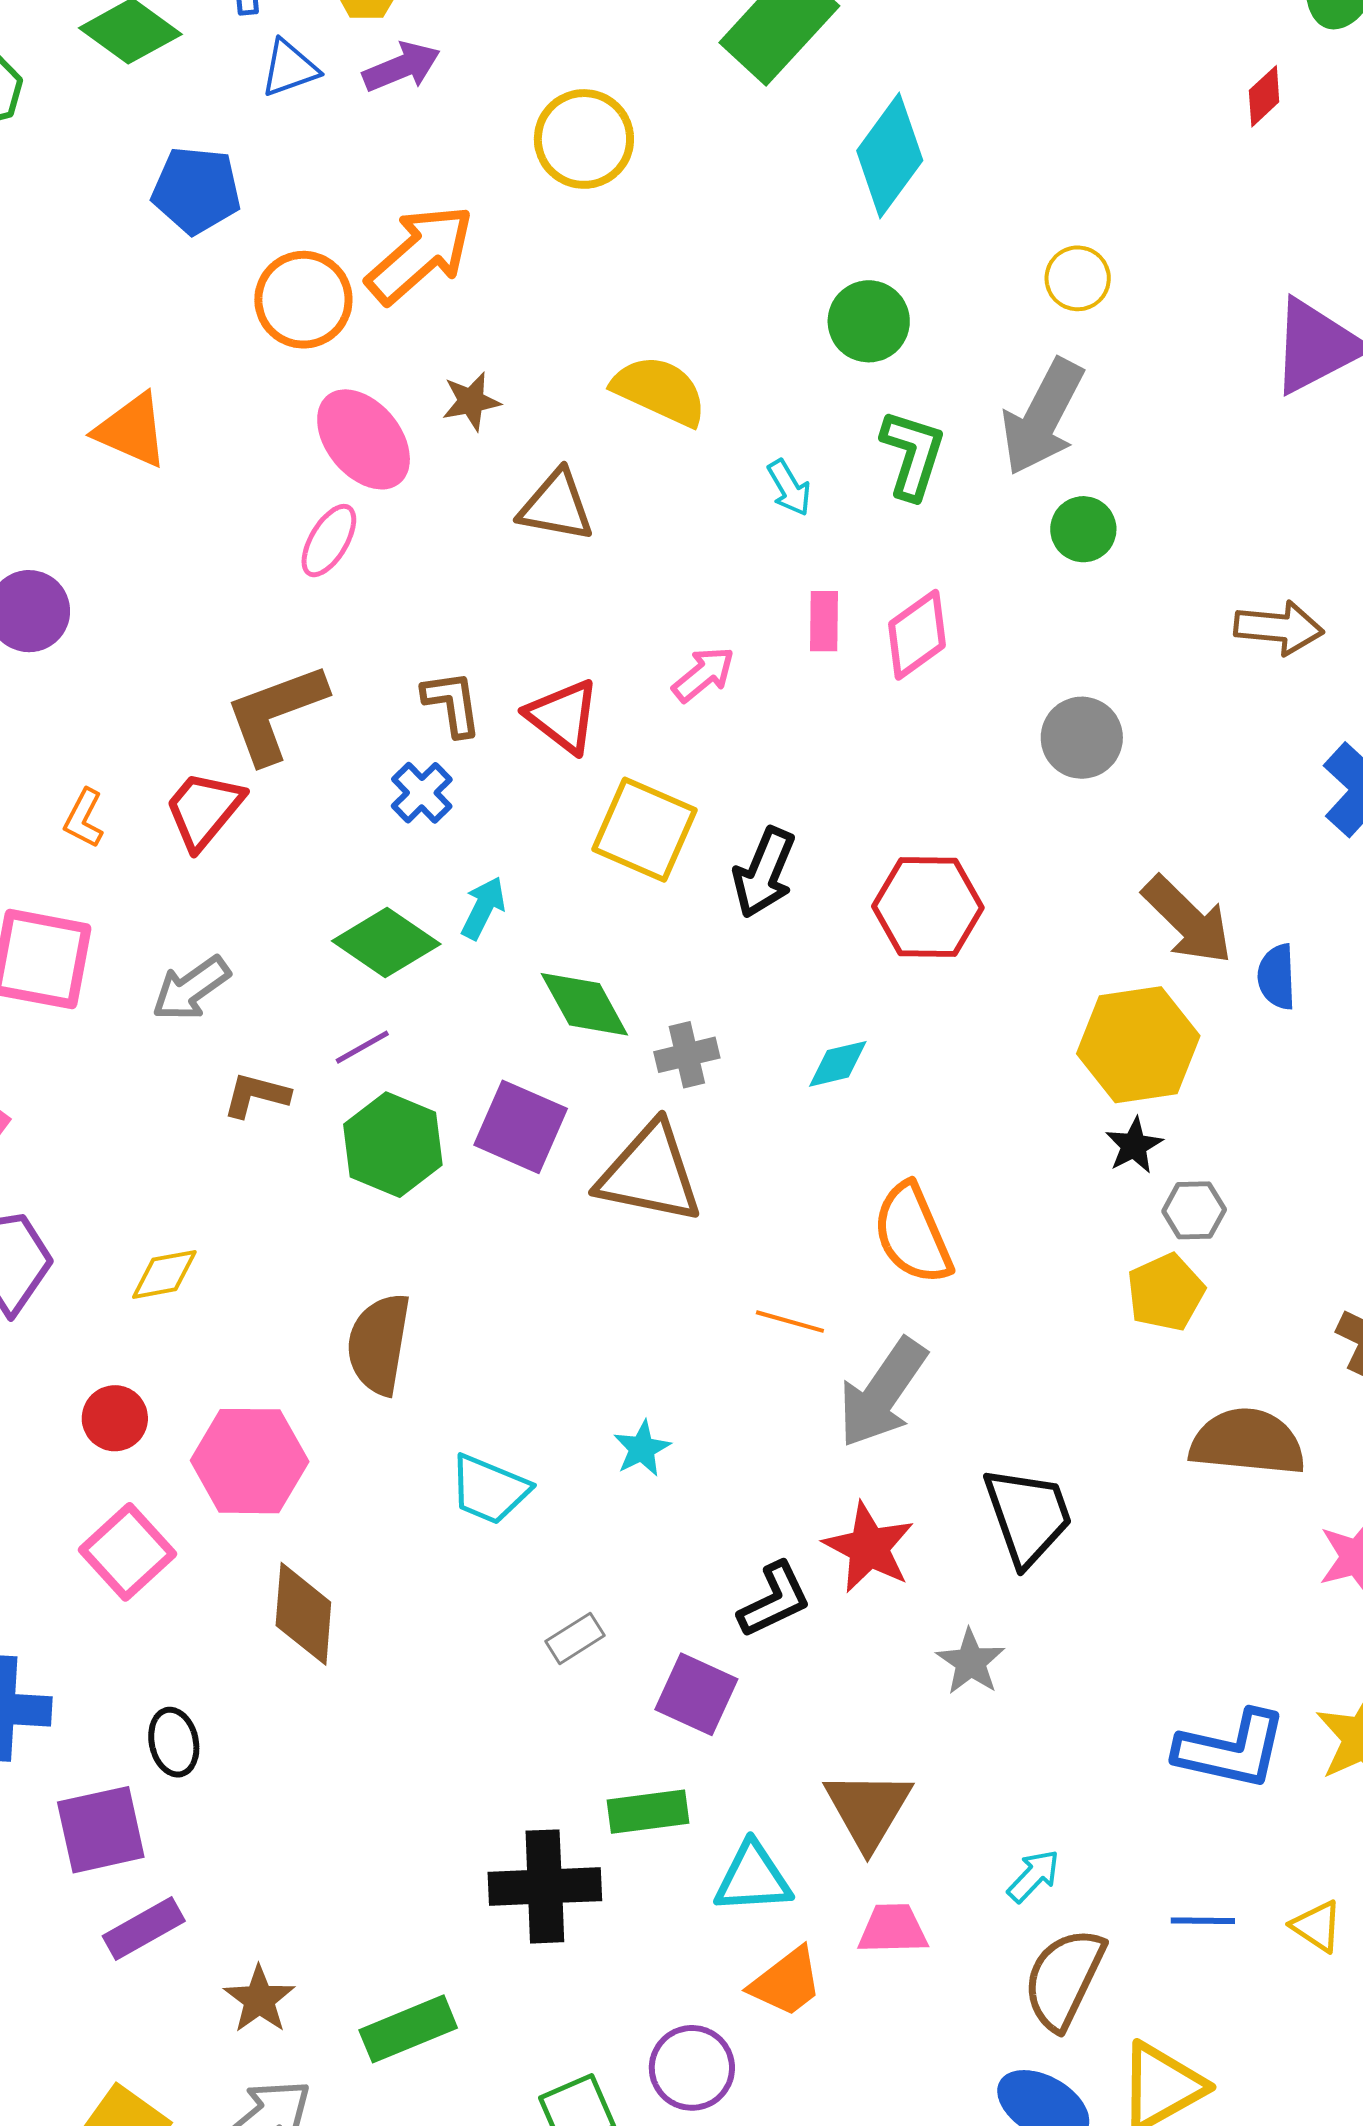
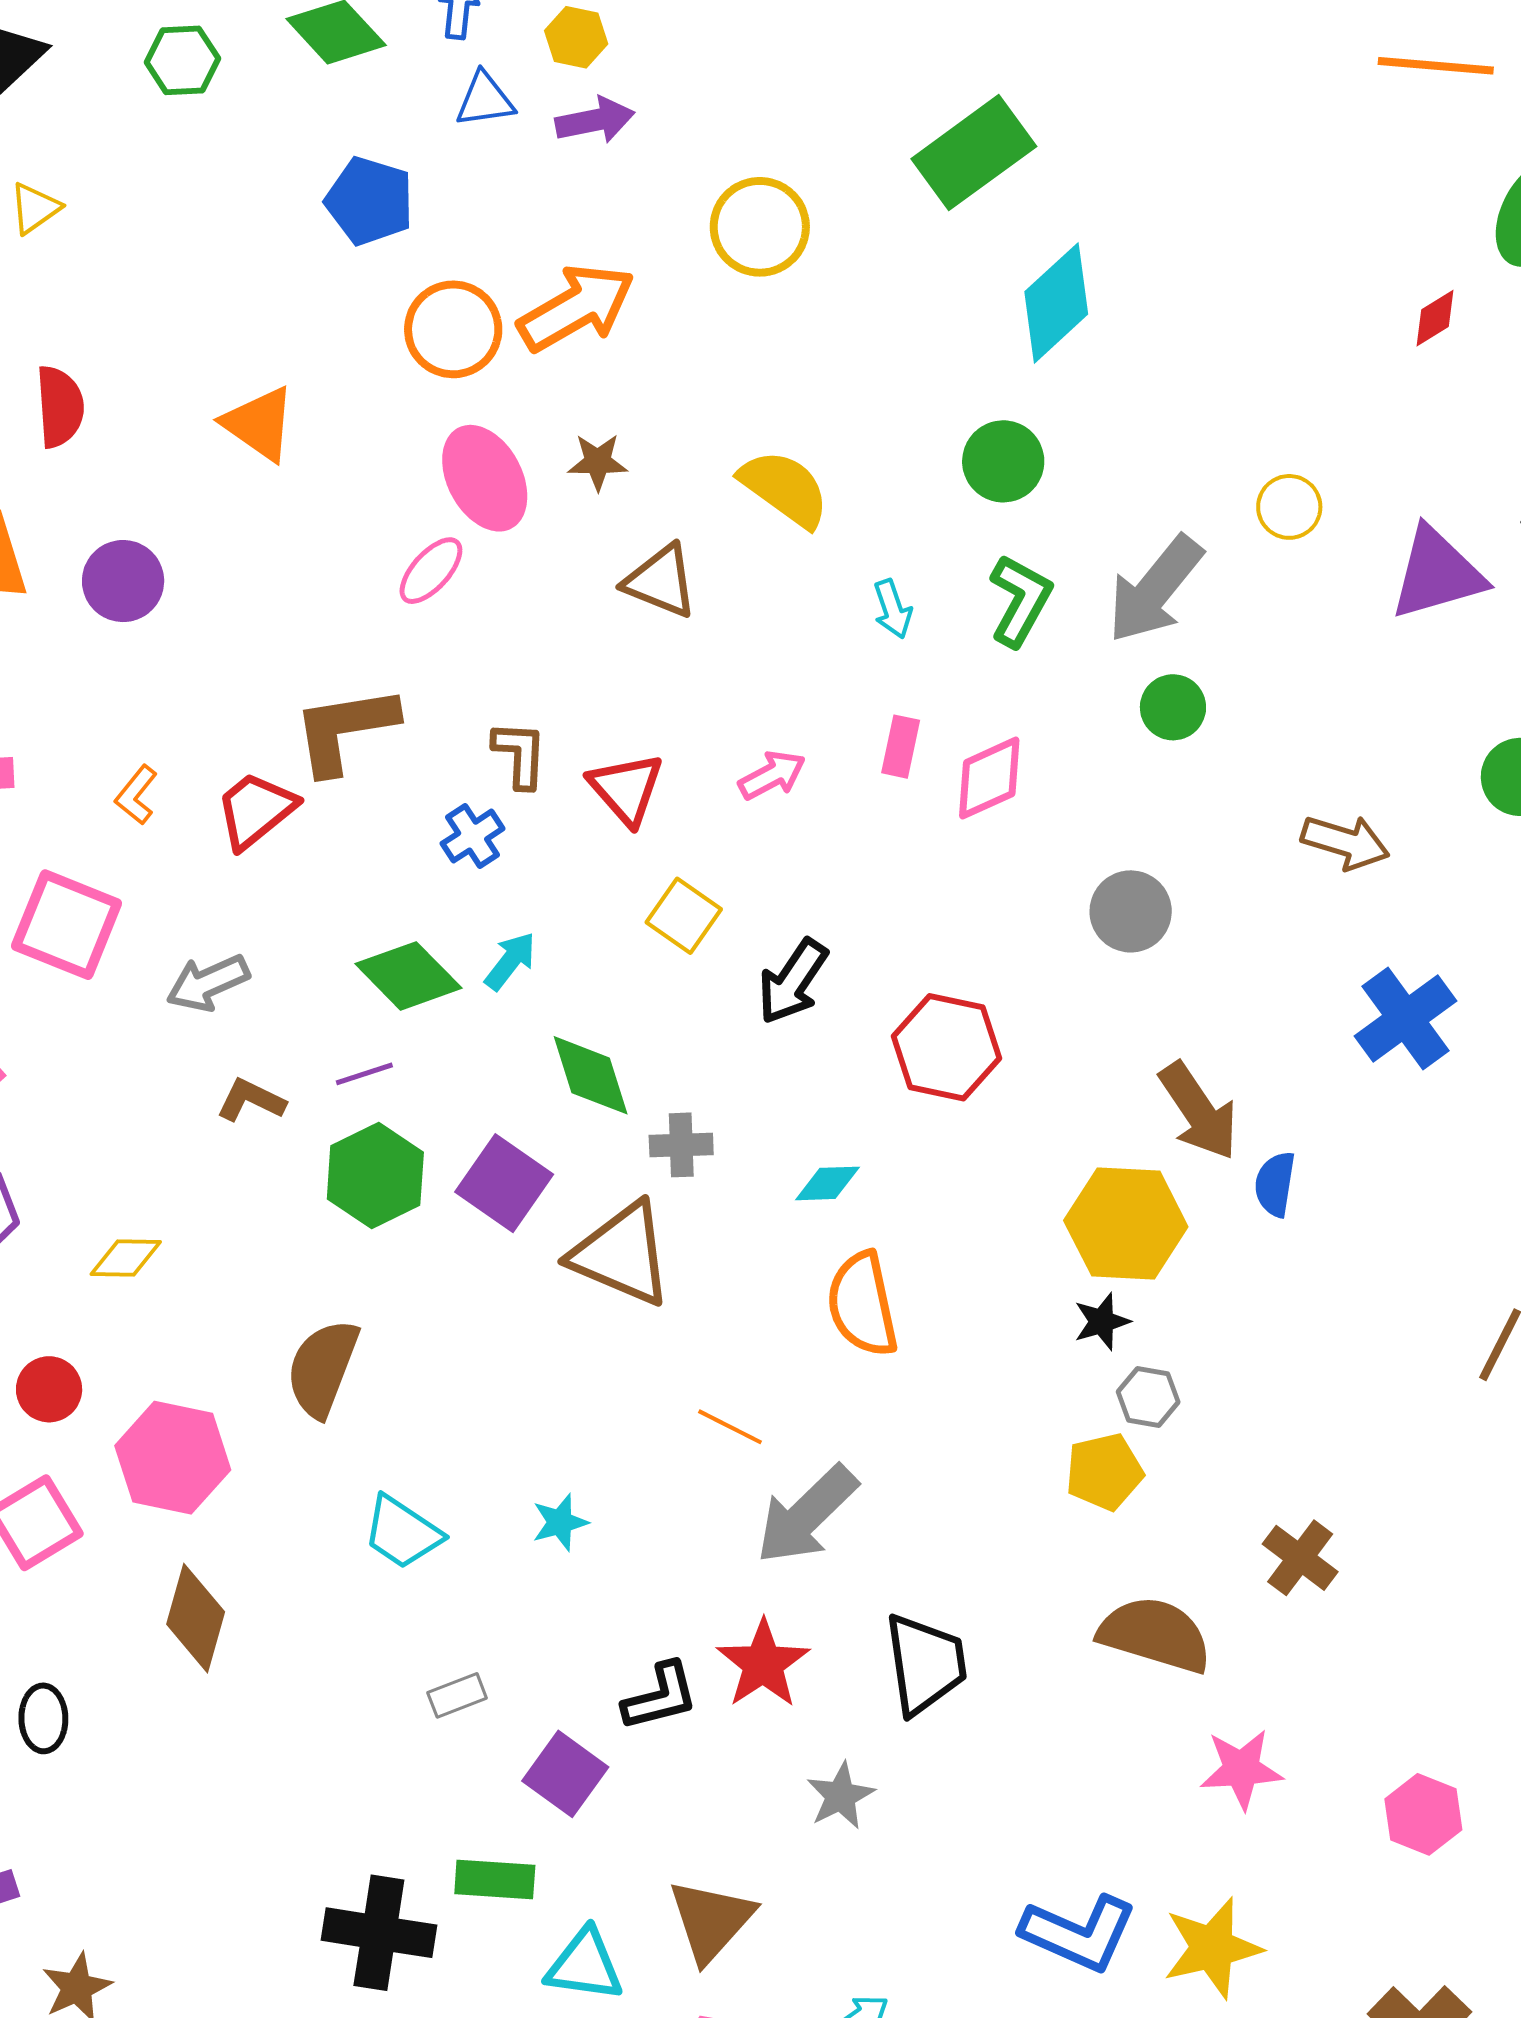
yellow circle: (1078, 278) -> (1289, 507), moved
yellow square: (645, 830) -> (684, 916), size x0.7
orange semicircle: (912, 1234) -> (862, 1304), moved

